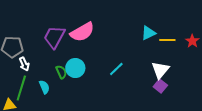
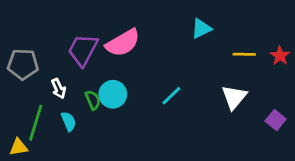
cyan triangle: (148, 33) -> (201, 29), moved
white arrow: (24, 64) -> (59, 89), moved
purple square: (160, 86) -> (276, 120), moved

